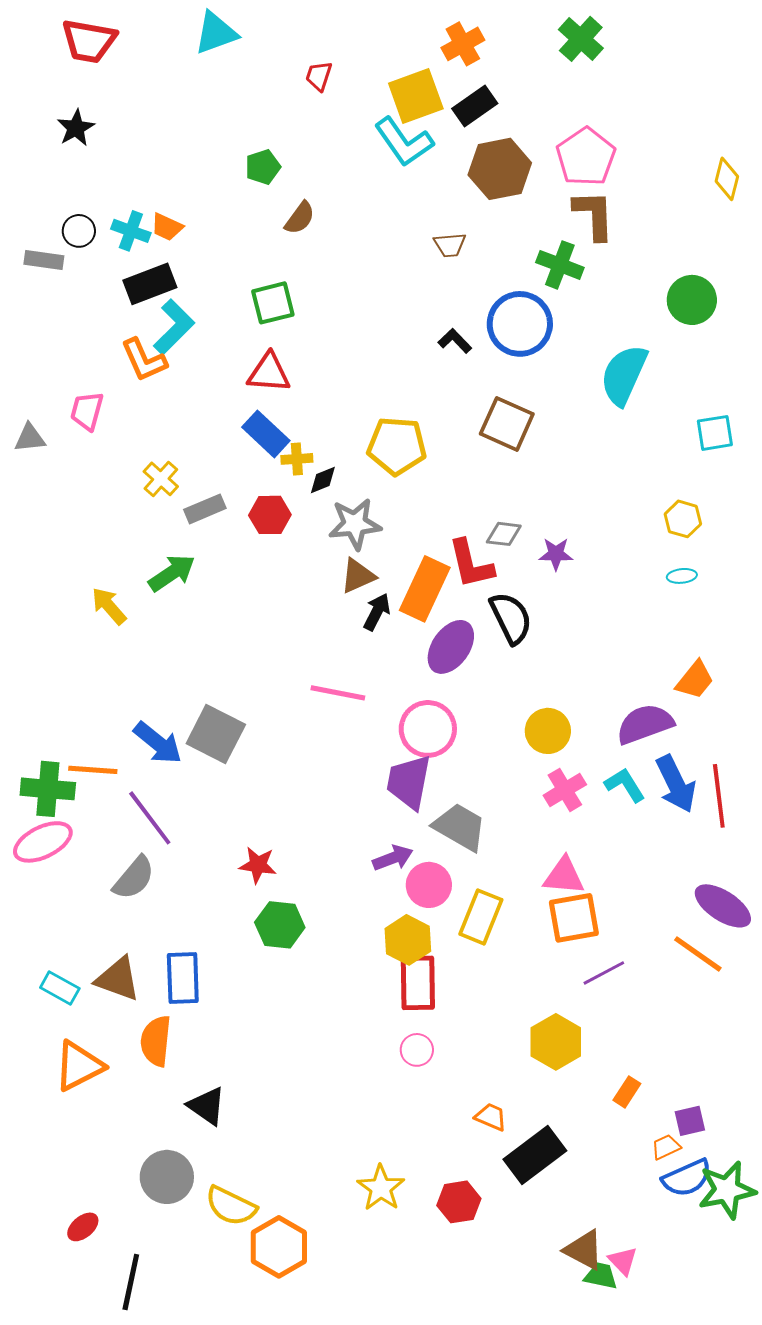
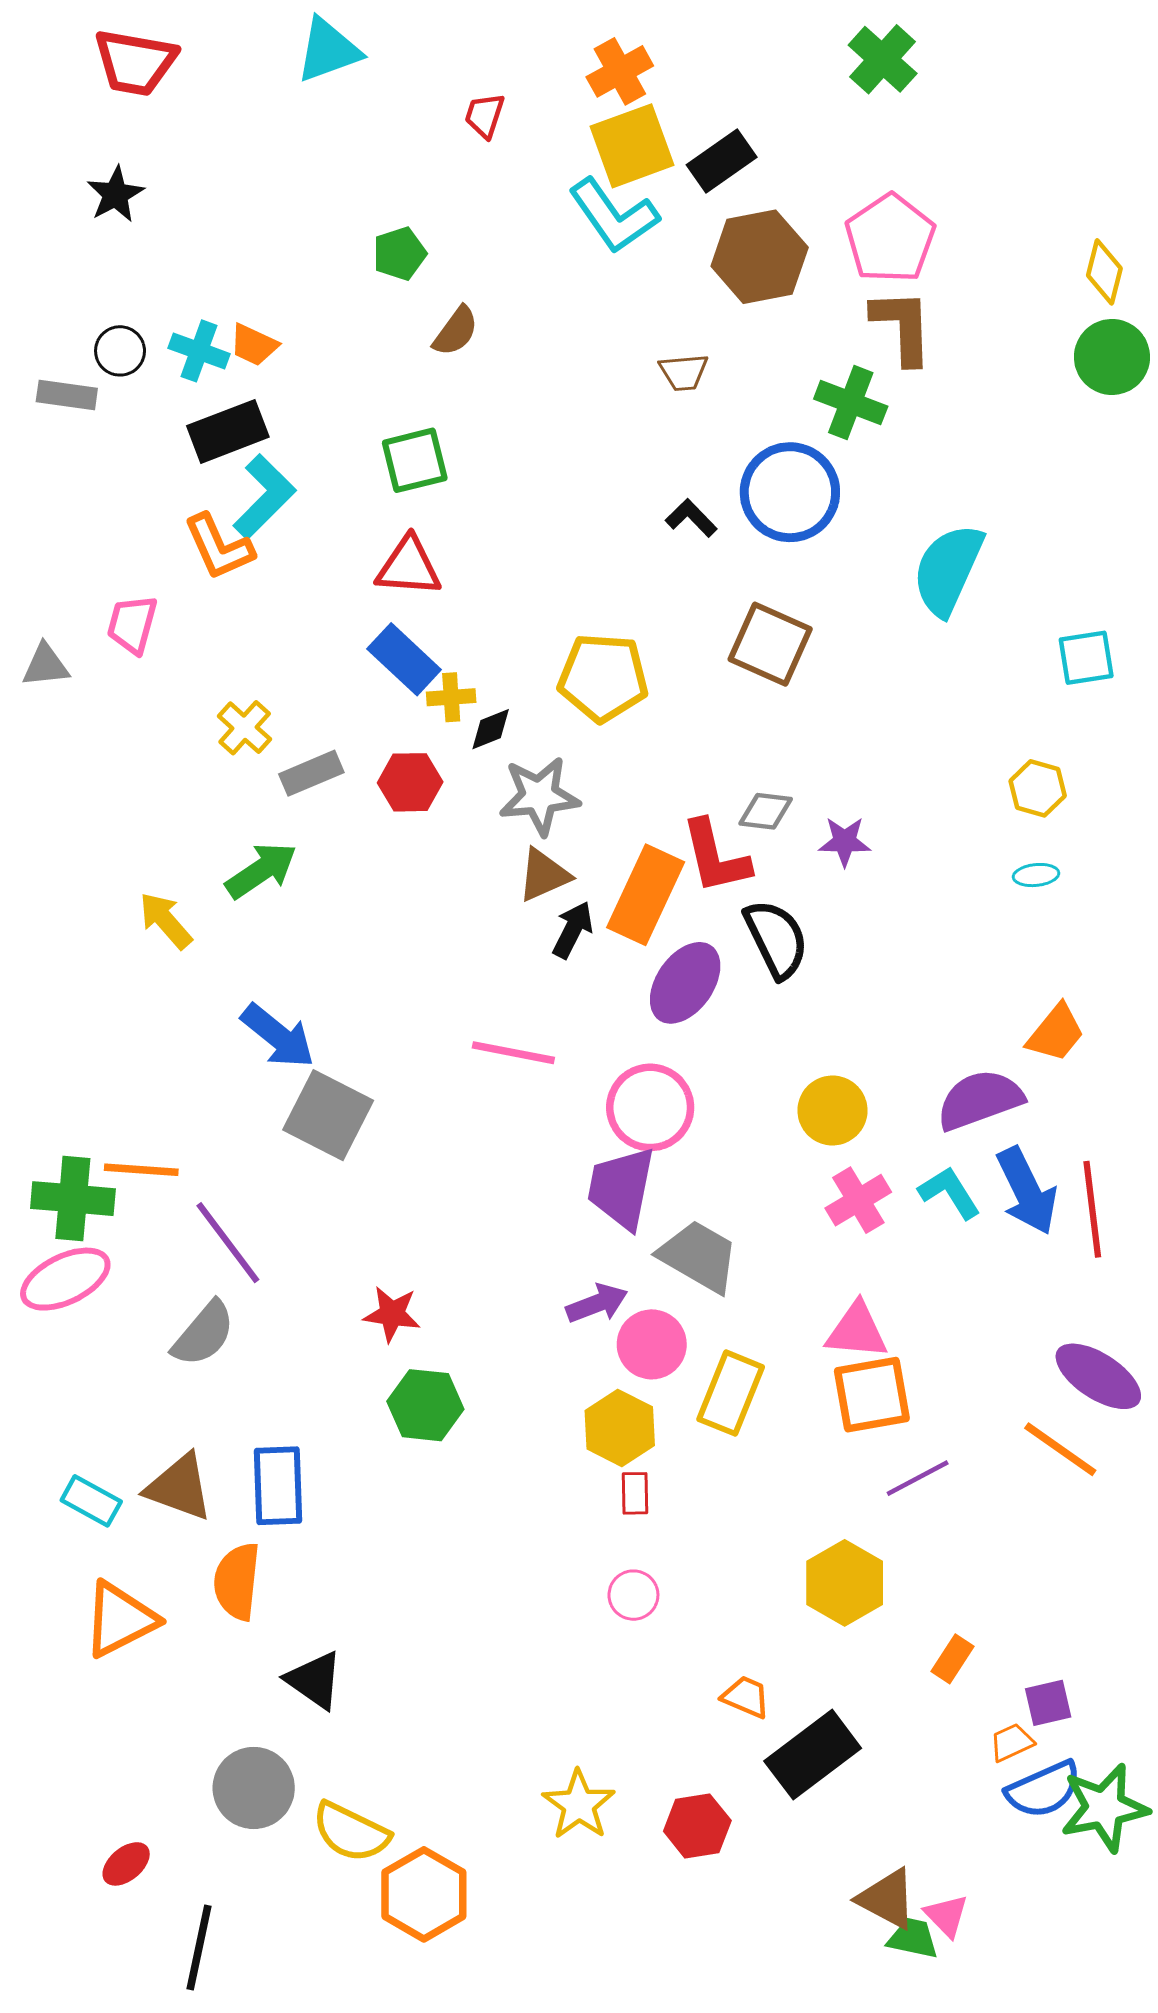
orange cross: (463, 44) -> (620, 71), moved
green circle: (692, 300) -> (1112, 357), moved
blue arrow: (158, 743) -> (278, 1036), moved
red rectangle: (418, 983) -> (635, 1493), size x0.5

